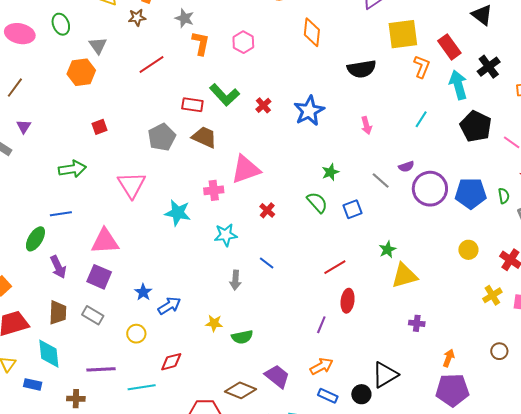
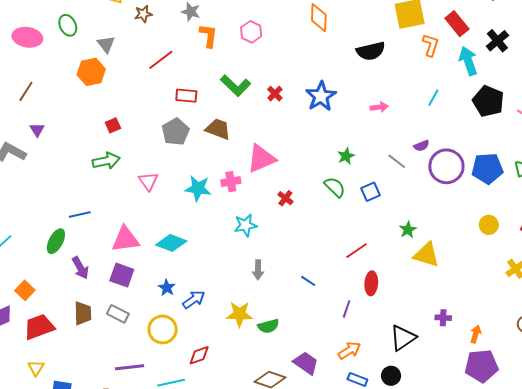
red rectangle: (192, 105) -> (186, 96), moved
pink arrow: (366, 125) -> (379, 107), turned -78
green arrow: (72, 169) -> (106, 161), moved
pink triangle: (132, 185) -> (148, 181), size x0.7
cyan star: (178, 213) -> (198, 188), moved
blue line: (267, 263) -> (308, 281), moved
yellow triangle: (404, 276) -> (426, 255), turned 36
yellow star: (214, 323) -> (239, 314), size x1.5
purple cross: (417, 323) -> (443, 318), moved
yellow circle: (136, 334) -> (163, 329), size x1.5
cyan diamond: (49, 354) -> (171, 243), moved, turned -60
black triangle: (385, 375) -> (403, 338), moved

